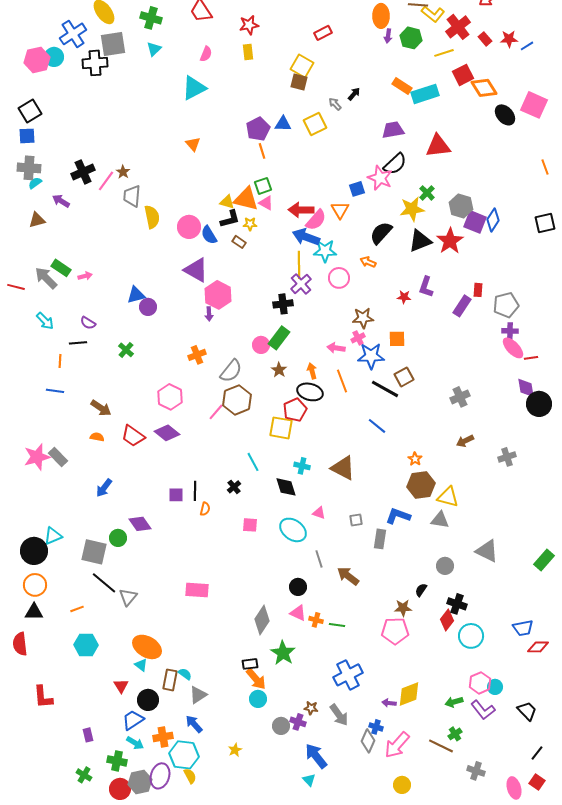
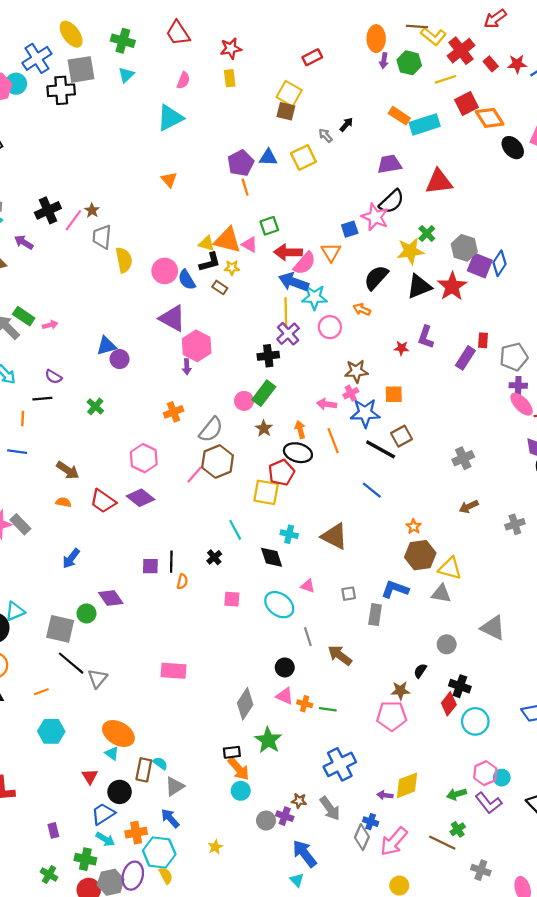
green square: (263, 186) -> (269, 226), moved

